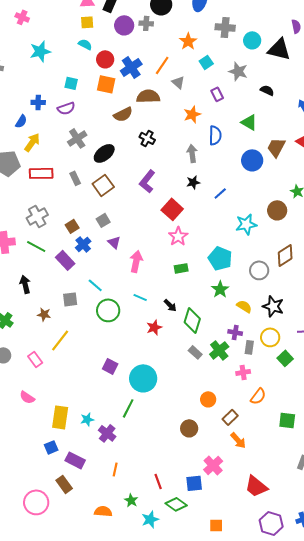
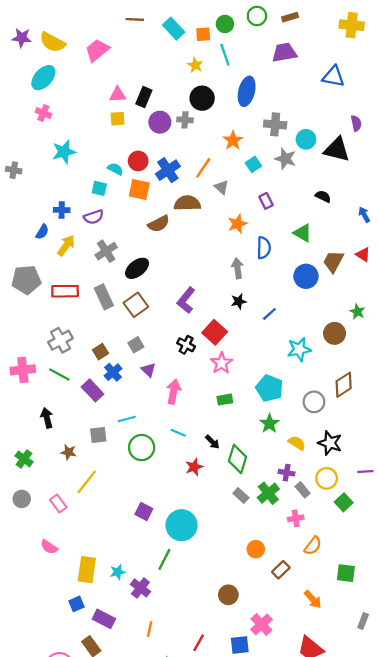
cyan semicircle: (85, 44) -> (115, 169), moved
gray star: (238, 71) -> (285, 159), moved
black cross: (147, 138) -> (186, 345), moved
yellow arrow: (32, 142) -> (66, 245), moved
gray rectangle: (75, 178) -> (104, 297), size x1.5
cyan line: (95, 285) -> (127, 419), turned -56
gray rectangle: (249, 347) -> (303, 490), turned -48
brown circle: (189, 428) -> (228, 595), moved
orange arrow: (238, 440) -> (313, 599), moved
red line: (158, 481) -> (199, 643), turned 49

